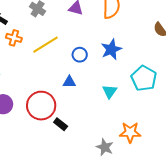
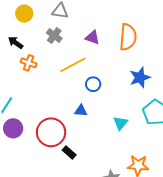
yellow line: (45, 45) -> (73, 65), moved
blue star: (111, 49) -> (140, 77), moved

